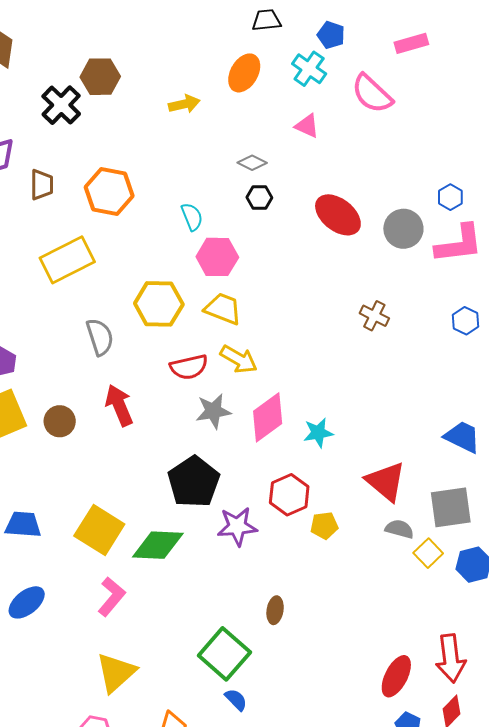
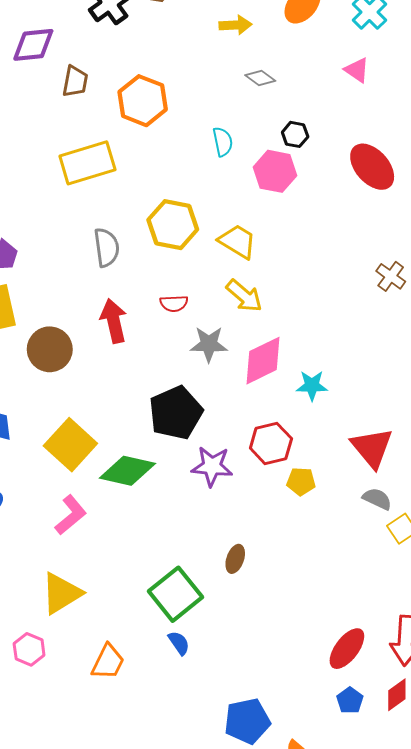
gray diamond: (252, 163) -> (260, 78), moved
pink hexagon: (217, 257) -> (275, 171), moved
red semicircle: (189, 367) -> (174, 303), moved, size x0.7
brown circle: (60, 421) -> (50, 349), moved, size x1.4

